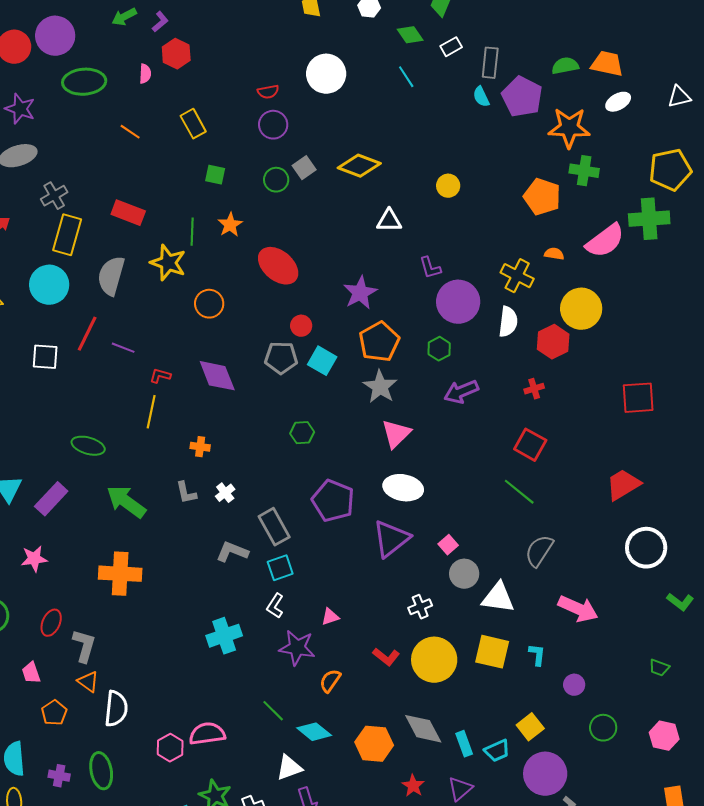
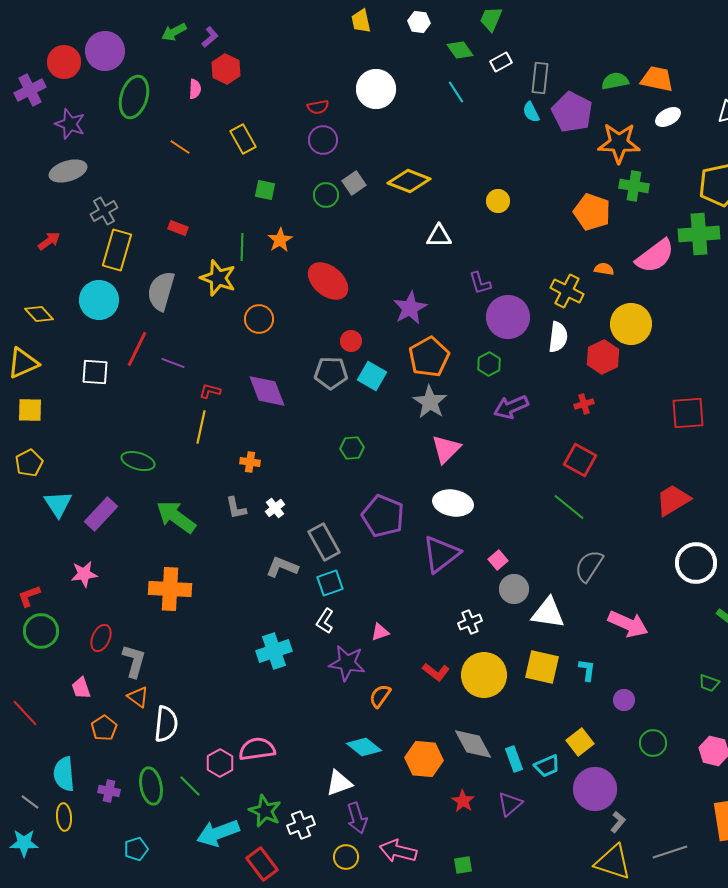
green ellipse: (84, 82) -> (134, 97), turned -69
red rectangle: (128, 213) -> (178, 228), size x0.6
green line: (273, 711) -> (190, 786), moved

